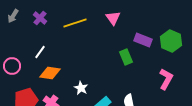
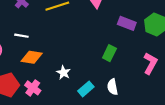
white line: (40, 52) -> (21, 36), turned 64
green rectangle: (126, 57) -> (109, 53), moved, turned 49

